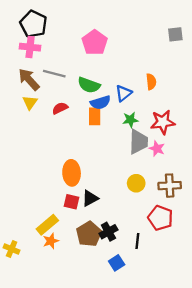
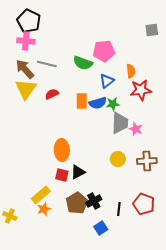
pink pentagon: (95, 42) -> (104, 51), moved, turned 30
green semicircle: (89, 85) -> (83, 63), moved
yellow triangle: (30, 102) -> (26, 89), size x1.6
blue semicircle: (100, 102) -> (98, 103), moved
red star: (163, 122) -> (141, 90), moved
red pentagon: (160, 218) -> (144, 204), moved

